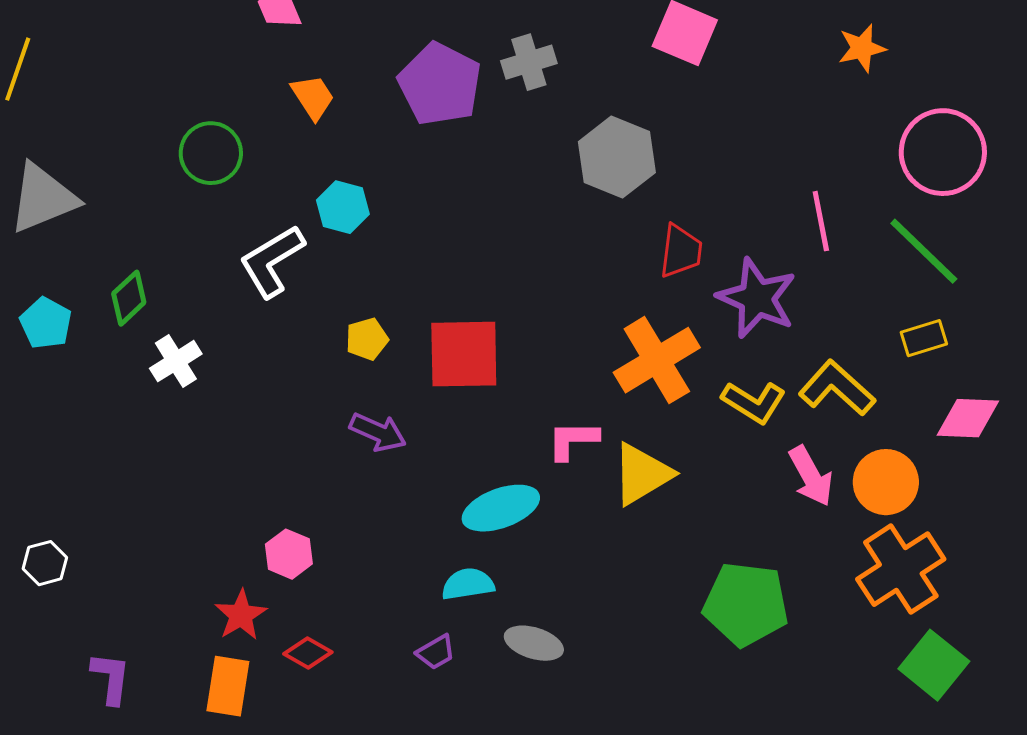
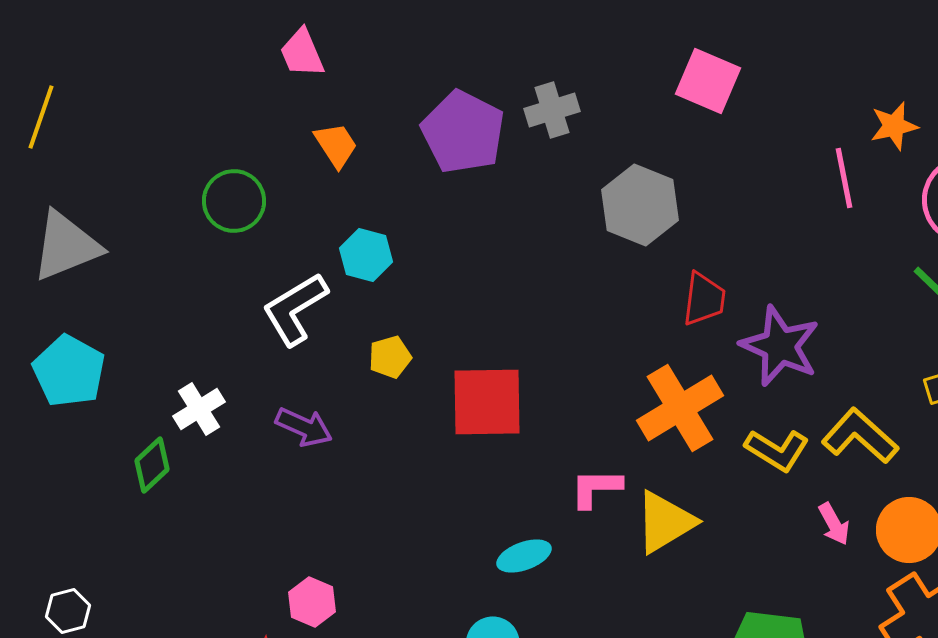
orange star: (862, 48) -> (894, 126), moved
pink line: (821, 221) -> (844, 178), moved
green diamond: (129, 298) -> (152, 465), moved
cyan pentagon: (46, 323) -> (69, 371), size x1.4
yellow pentagon: (367, 339) -> (390, 357), moved
purple arrow: (378, 432) -> (304, 427), moved
pink arrow: (811, 476) -> (834, 524), size x0.7
cyan ellipse: (501, 508) -> (524, 556), size x0.7

